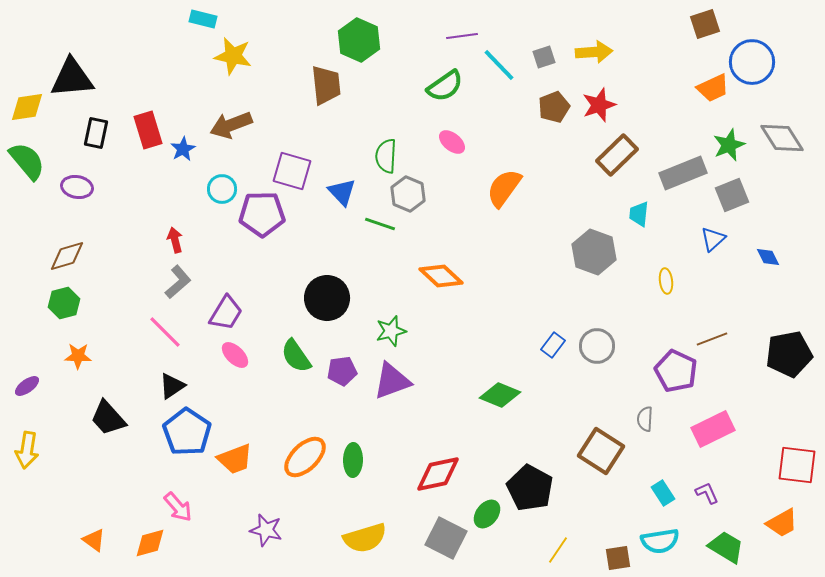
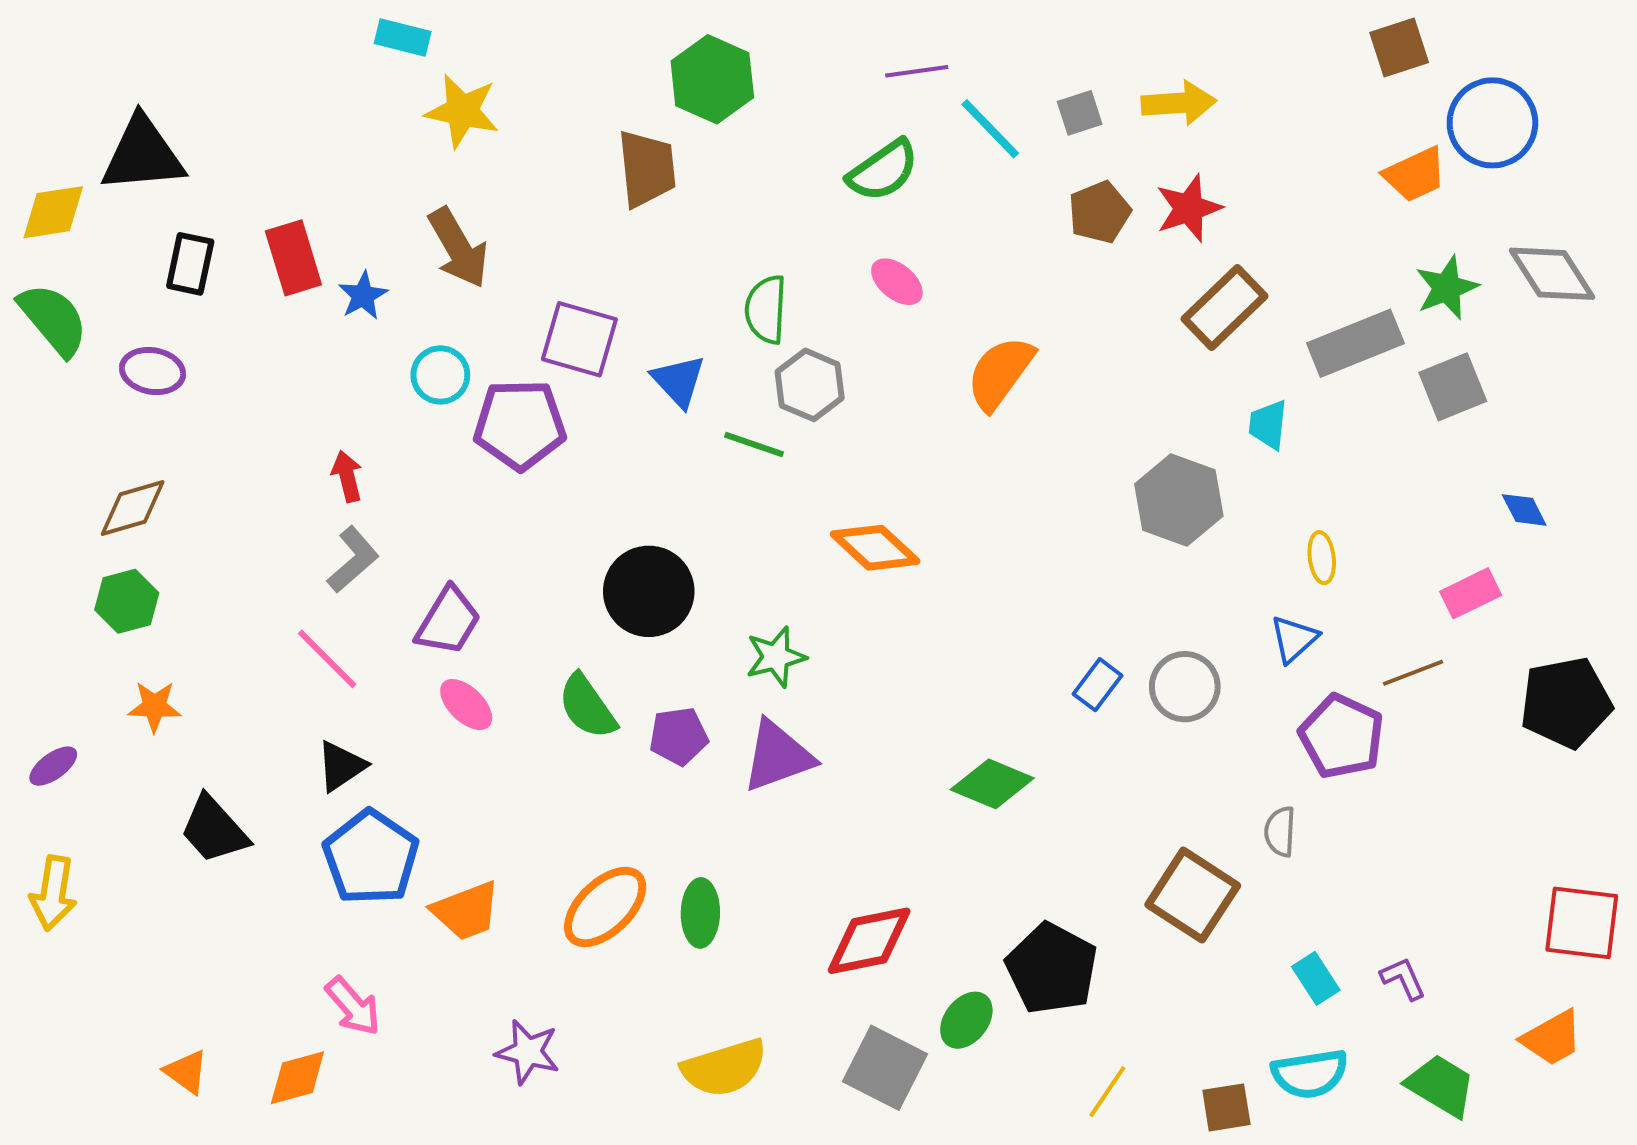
brown arrow: (231, 125) -> (458, 248), turned -99
blue triangle: (713, 239) -> (1294, 639), moved
pink rectangle: (713, 429) -> (1471, 593), moved, size x0.7

